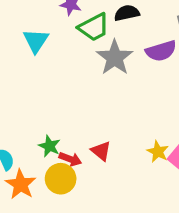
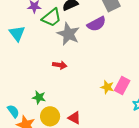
red triangle: (101, 151) -> (74, 118), moved
red arrow: (70, 159) -> (60, 65), moved

